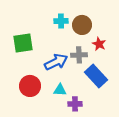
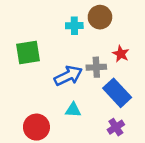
brown circle: (82, 25) -> (100, 17), moved
red circle: (30, 86) -> (36, 127), moved
purple cross: (75, 104) -> (116, 127), moved, turned -32

